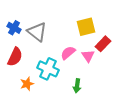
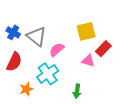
pink semicircle: (68, 53) -> (57, 50), moved
pink triangle: (88, 56) -> (88, 61), turned -40
cyan cross: (48, 69) -> (48, 74), turned 30

